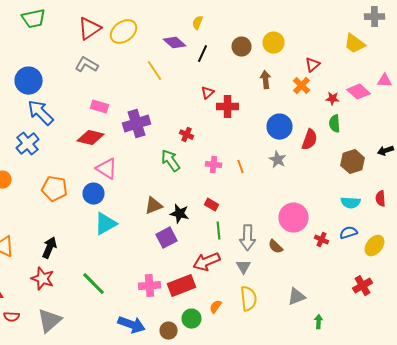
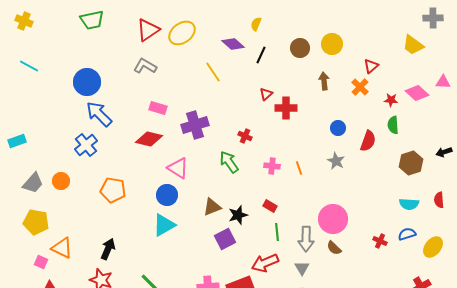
blue circle: (280, 127) -> (338, 128), size x0.6
pink triangle: (106, 169) -> (178, 168), moved
blue circle: (94, 194) -> (167, 195), moved
black star: (180, 214) -> (238, 215), turned -30
pink circle: (294, 218) -> (333, 219), moved

